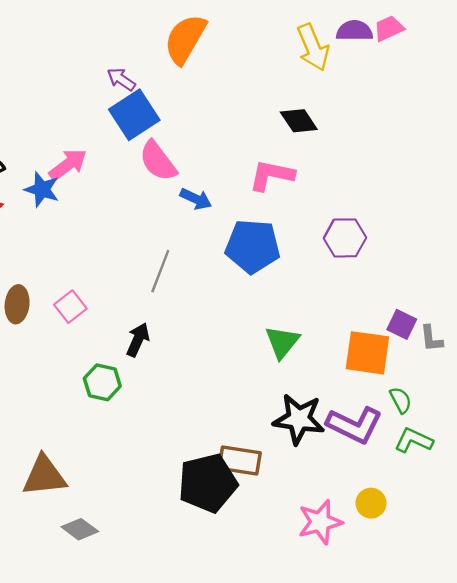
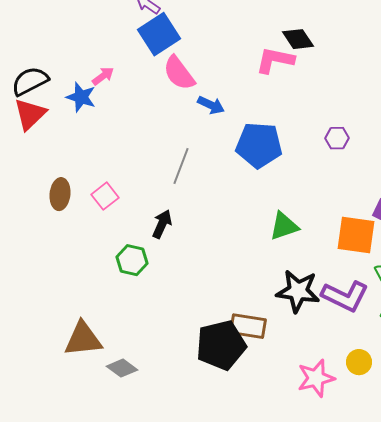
pink arrow: (68, 165) -> (103, 76), size x0.7
pink L-shape: (272, 175) -> (275, 60), moved
purple hexagon: (345, 238) -> (337, 138), size x0.7
green triangle: (282, 342) -> (284, 226), turned 32
gray diamond: (80, 529) -> (122, 368), moved

